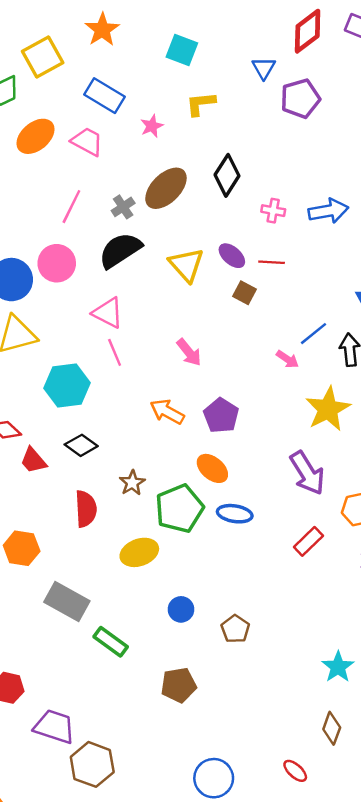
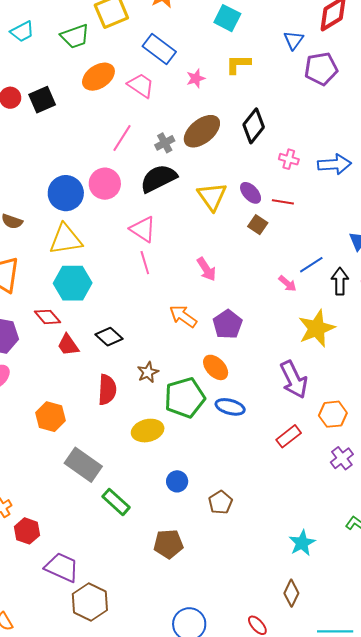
cyan hexagon: (67, 385) -> (73, 283), moved

